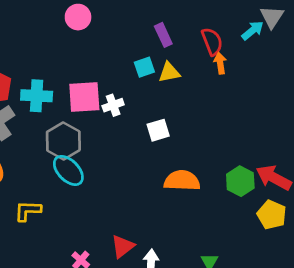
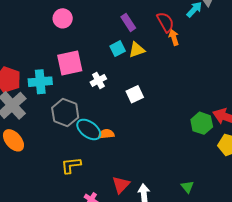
pink square: (84, 97) -> (70, 63), moved
cyan ellipse: (68, 170) -> (89, 129), moved
orange semicircle: (182, 181) -> (106, 134), moved, size x0.6
yellow L-shape: (28, 211) -> (71, 165), moved

